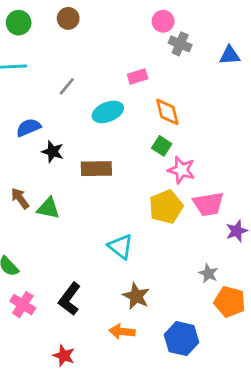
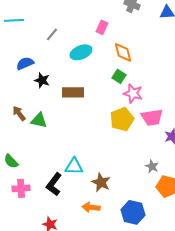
pink rectangle: (138, 76) -> (102, 27), turned -48
cyan triangle: (121, 246) -> (74, 166), moved, turned -36
pink cross: (23, 305) -> (21, 188), turned -36

